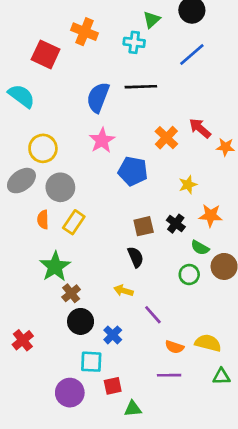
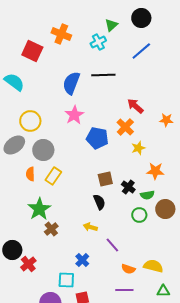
cyan cross: (134, 42) -> (98, 42), turned -35
red arrow: (200, 128) -> (135, 106), moved
orange cross: (166, 138) -> (125, 127), moved
black cross: (176, 224) -> (128, 187), moved
green semicircle: (200, 248) -> (147, 195), turned -40
black circle: (81, 321) -> (12, 250), moved
red cross: (23, 340) -> (28, 264), moved

